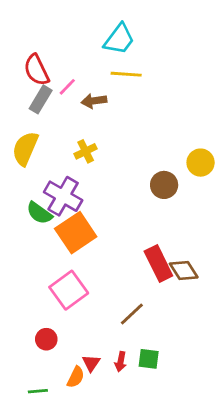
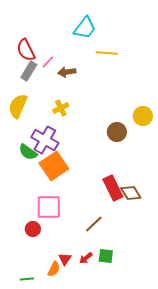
yellow line: (126, 74) -> (107, 53), moved
pink square: (69, 290) -> (49, 207), turned 36
red circle: (46, 339) -> (33, 229), moved
red arrow: (121, 362) -> (86, 258), turned 40

